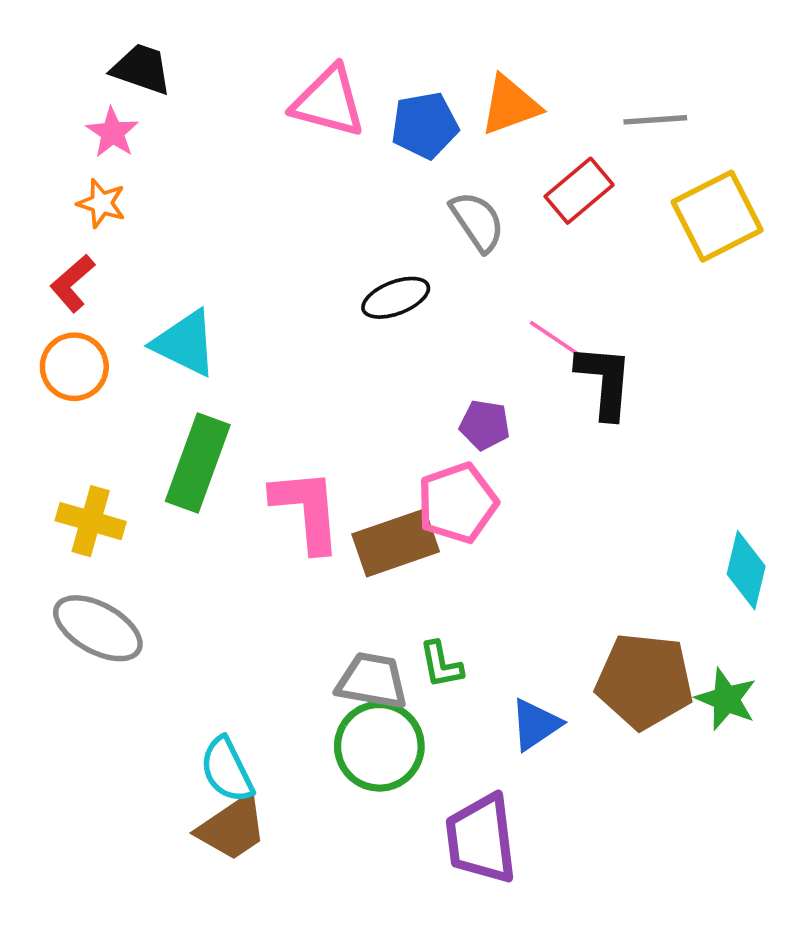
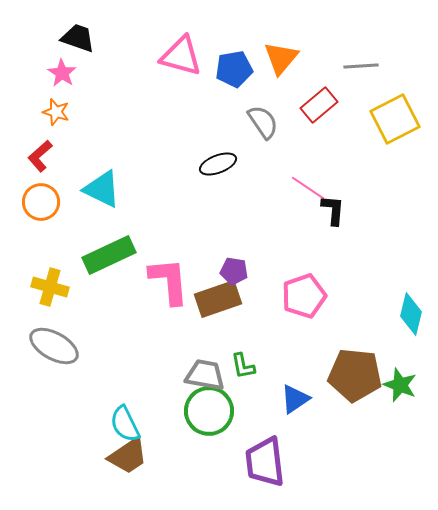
orange triangle: (510, 105) -> (281, 58), turned -30
black L-shape: (605, 381) -> (333, 210), size x0.7
purple pentagon: (485, 425) -> (234, 271), moved
green rectangle: (198, 463) -> (109, 255), turned 45
pink pentagon: (457, 503) -> (304, 296), moved

